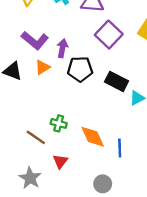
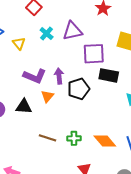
purple square: (109, 35) -> (94, 54), turned -30
black rectangle: (117, 81) -> (109, 75), moved
brown line: (36, 137) -> (48, 138), moved

